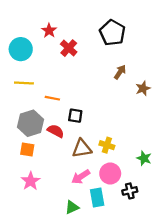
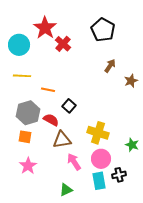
red star: (49, 31) -> (45, 28), size x1.6
black square: (75, 116) -> (69, 106), turned 32
yellow cross: (107, 145) -> (98, 133), size x1.5
brown triangle: (82, 148) -> (62, 140), moved
pink arrow: (81, 177) -> (74, 162), turned 90
cyan rectangle: (97, 198) -> (99, 181), moved

